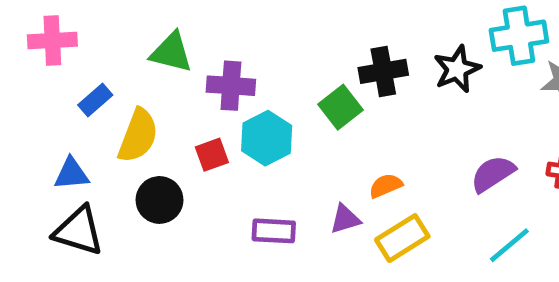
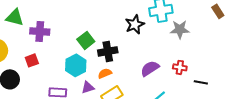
black cross: (383, 71) -> (108, 51), moved
cyan hexagon: (267, 138) -> (76, 65), moved

